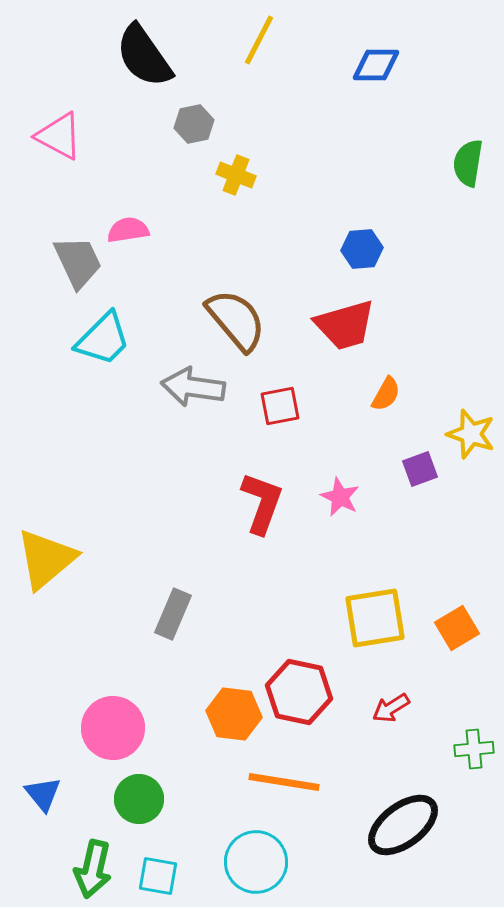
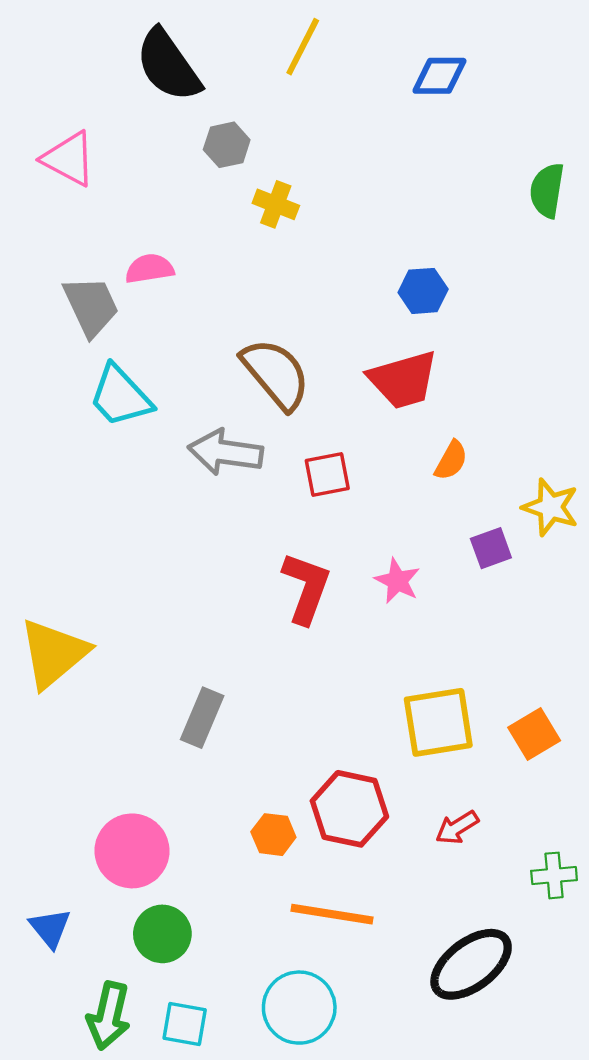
cyan trapezoid: (103, 339) -> (120, 396), turned 92
orange hexagon: (234, 714) -> (273, 835), size x0.7

